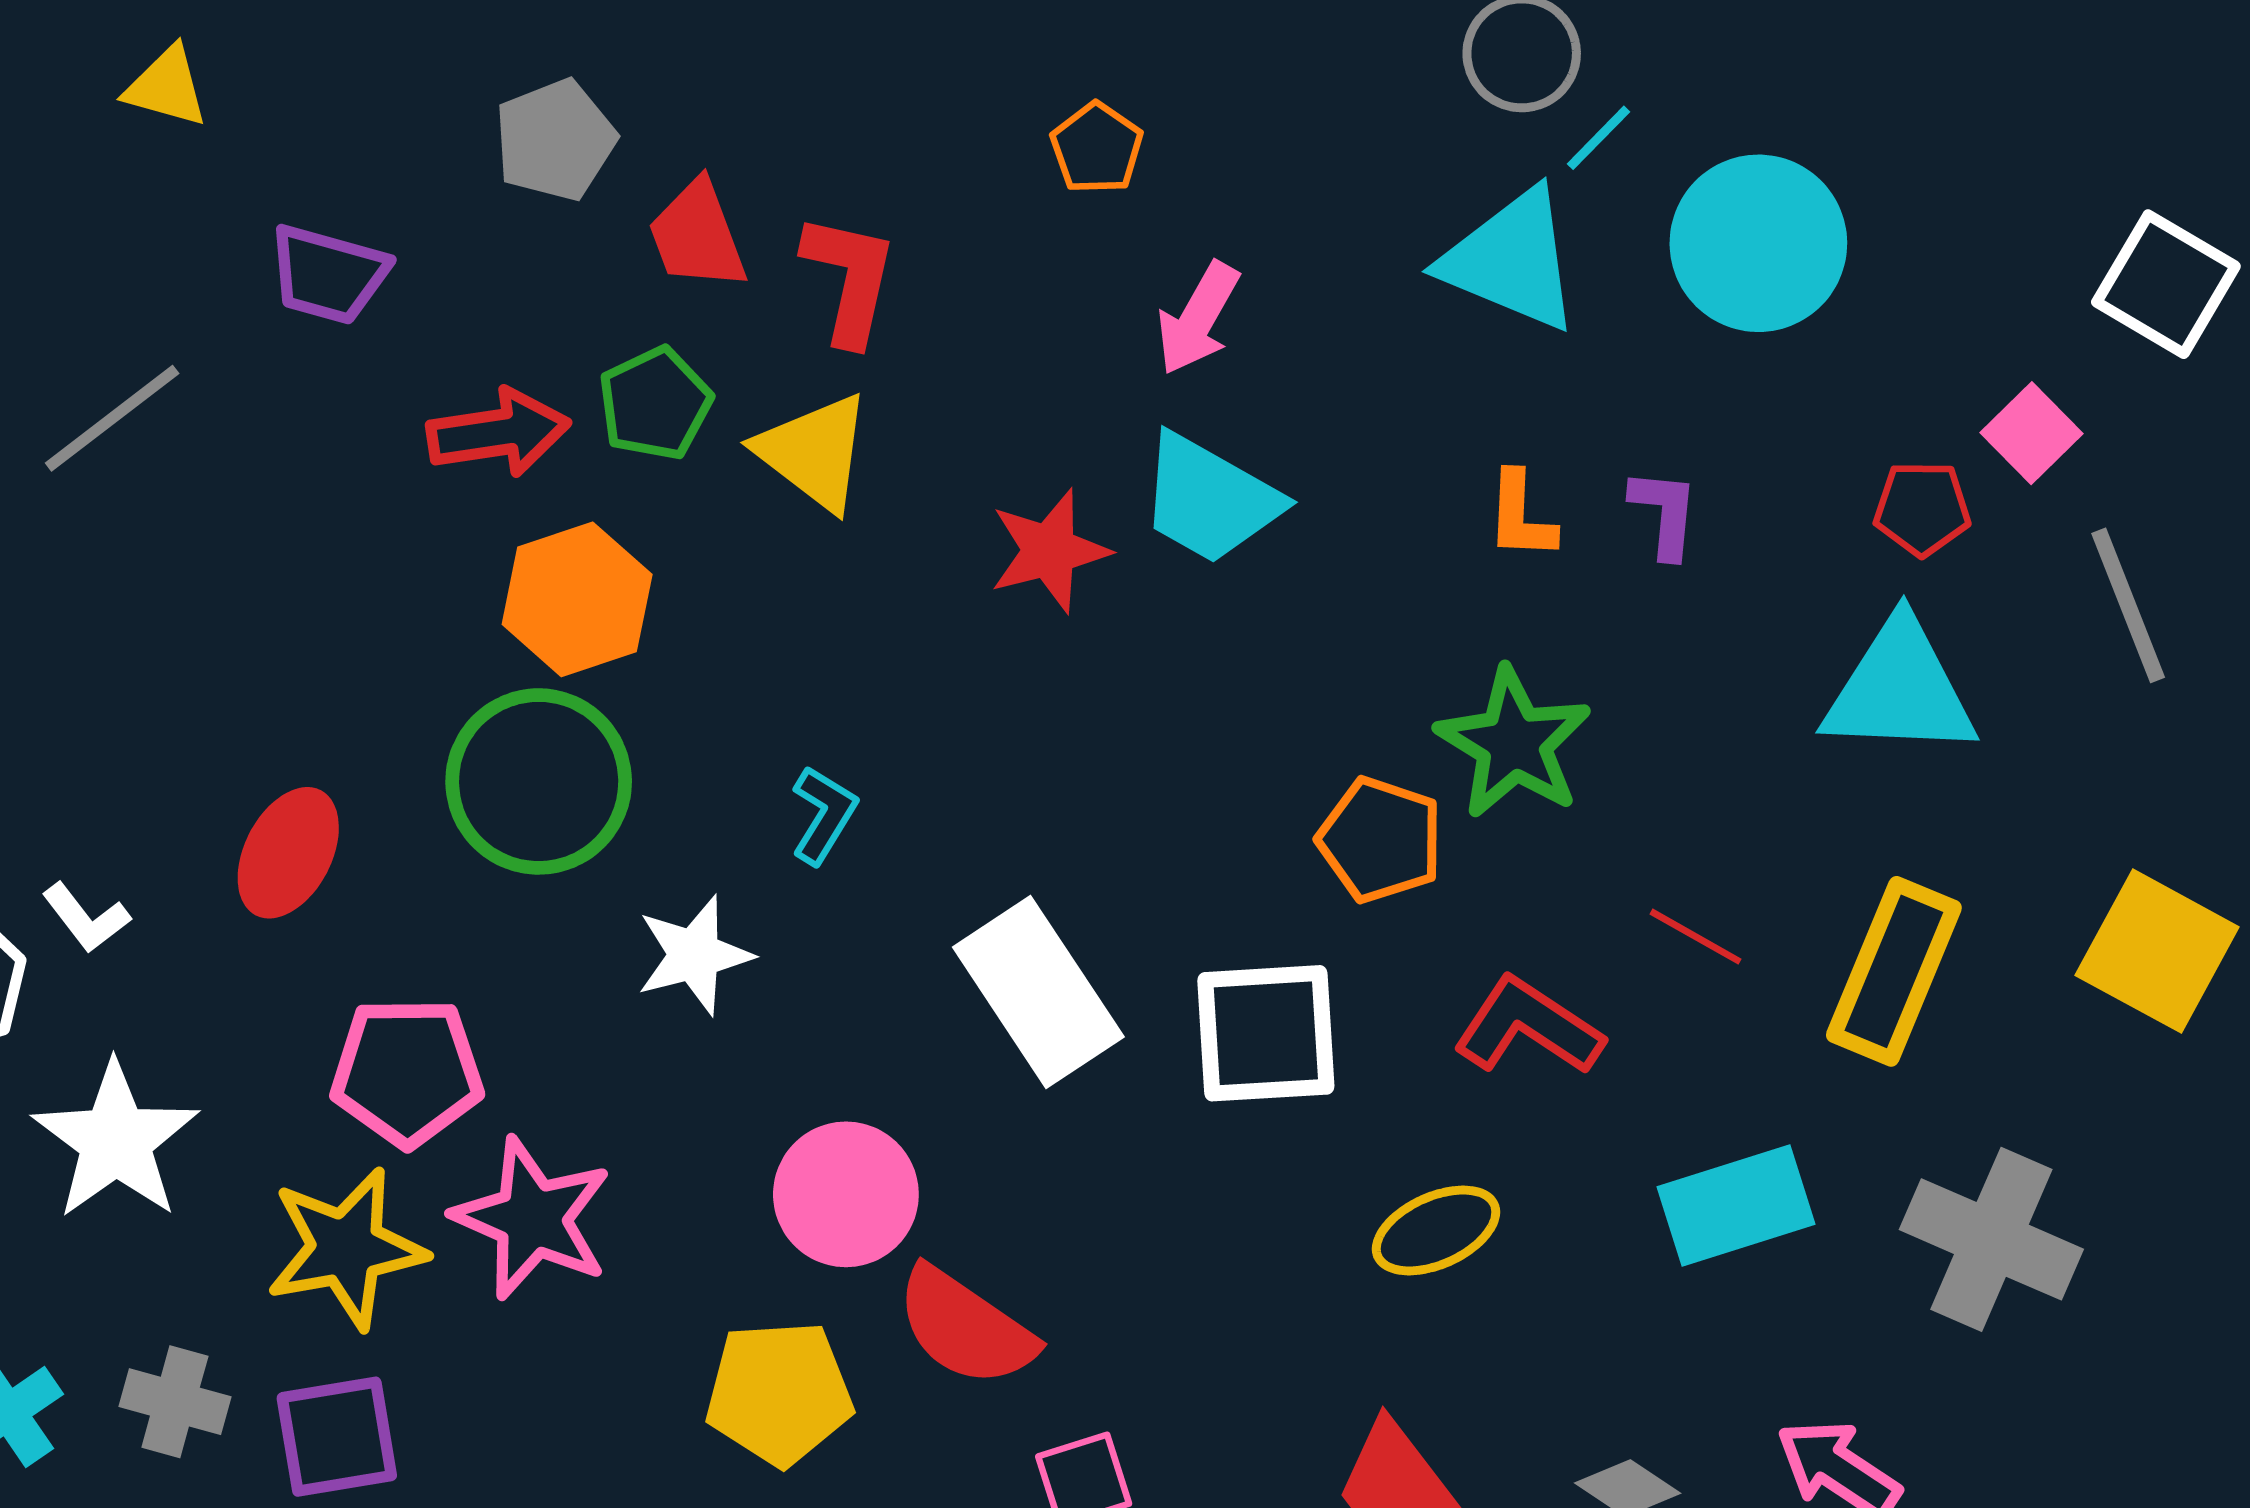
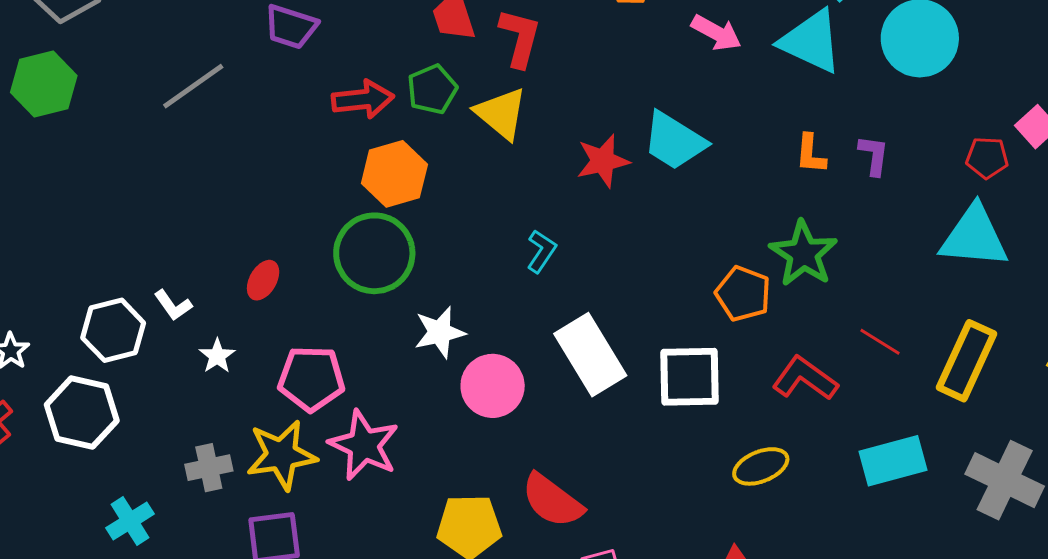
pink arrow: (1198, 318) -> (716, 33), moved, turned -93
cyan L-shape: (824, 815) -> (541, 251), moved
red ellipse: (288, 853) -> (263, 280), size x0.7
white star: (116, 1141) -> (217, 356), moved, size x0.5
pink circle: (846, 1194) -> (493, 386), moved
gray cross: (175, 1402) -> (209, 468), moved, turned -30

